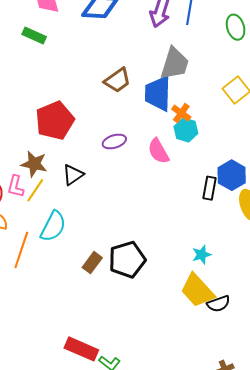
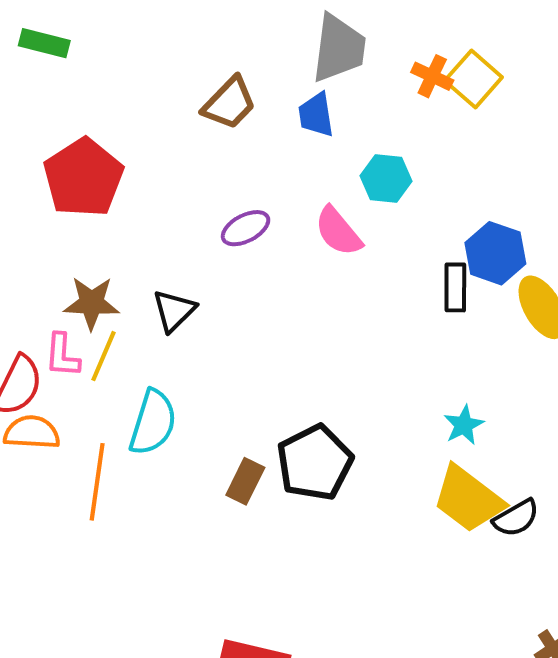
blue trapezoid: (158, 93) -> (316, 115), size x0.6
orange cross: (181, 113) -> (432, 76), moved
red pentagon: (55, 120) -> (83, 178), moved

